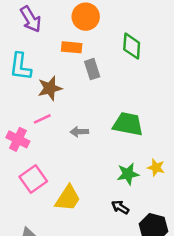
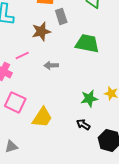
brown star: (50, 88) -> (41, 31), moved
green trapezoid: (128, 124) -> (87, 43), moved
pink square: (33, 179) -> (15, 102), turned -30

